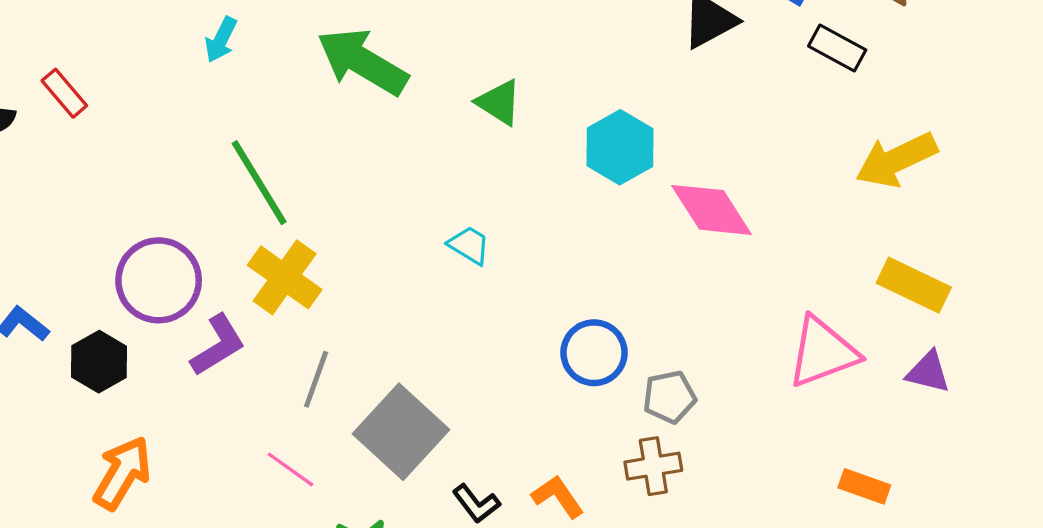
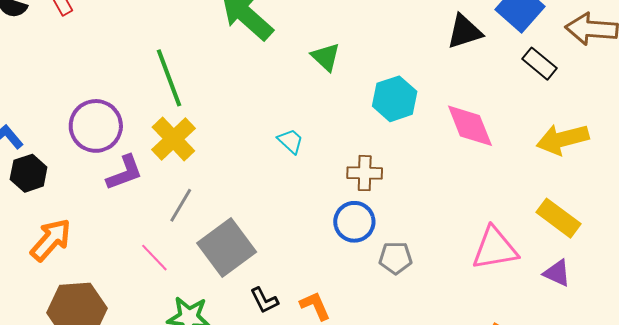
pink diamond: (711, 210) -> (470, 126), moved
black hexagon: (99, 362) -> (29, 173), moved
brown cross: (653, 466) -> (365, 173), moved

